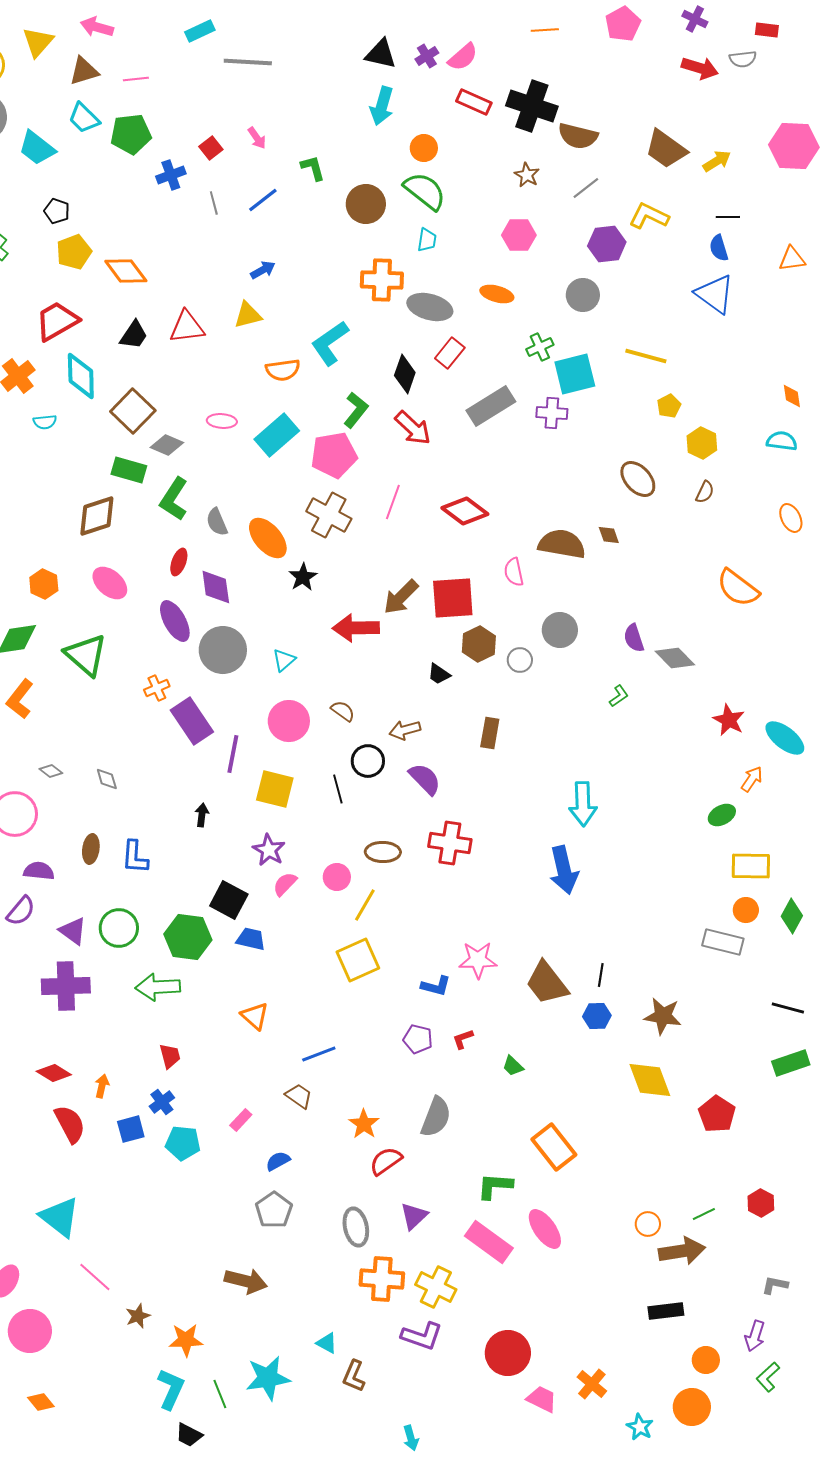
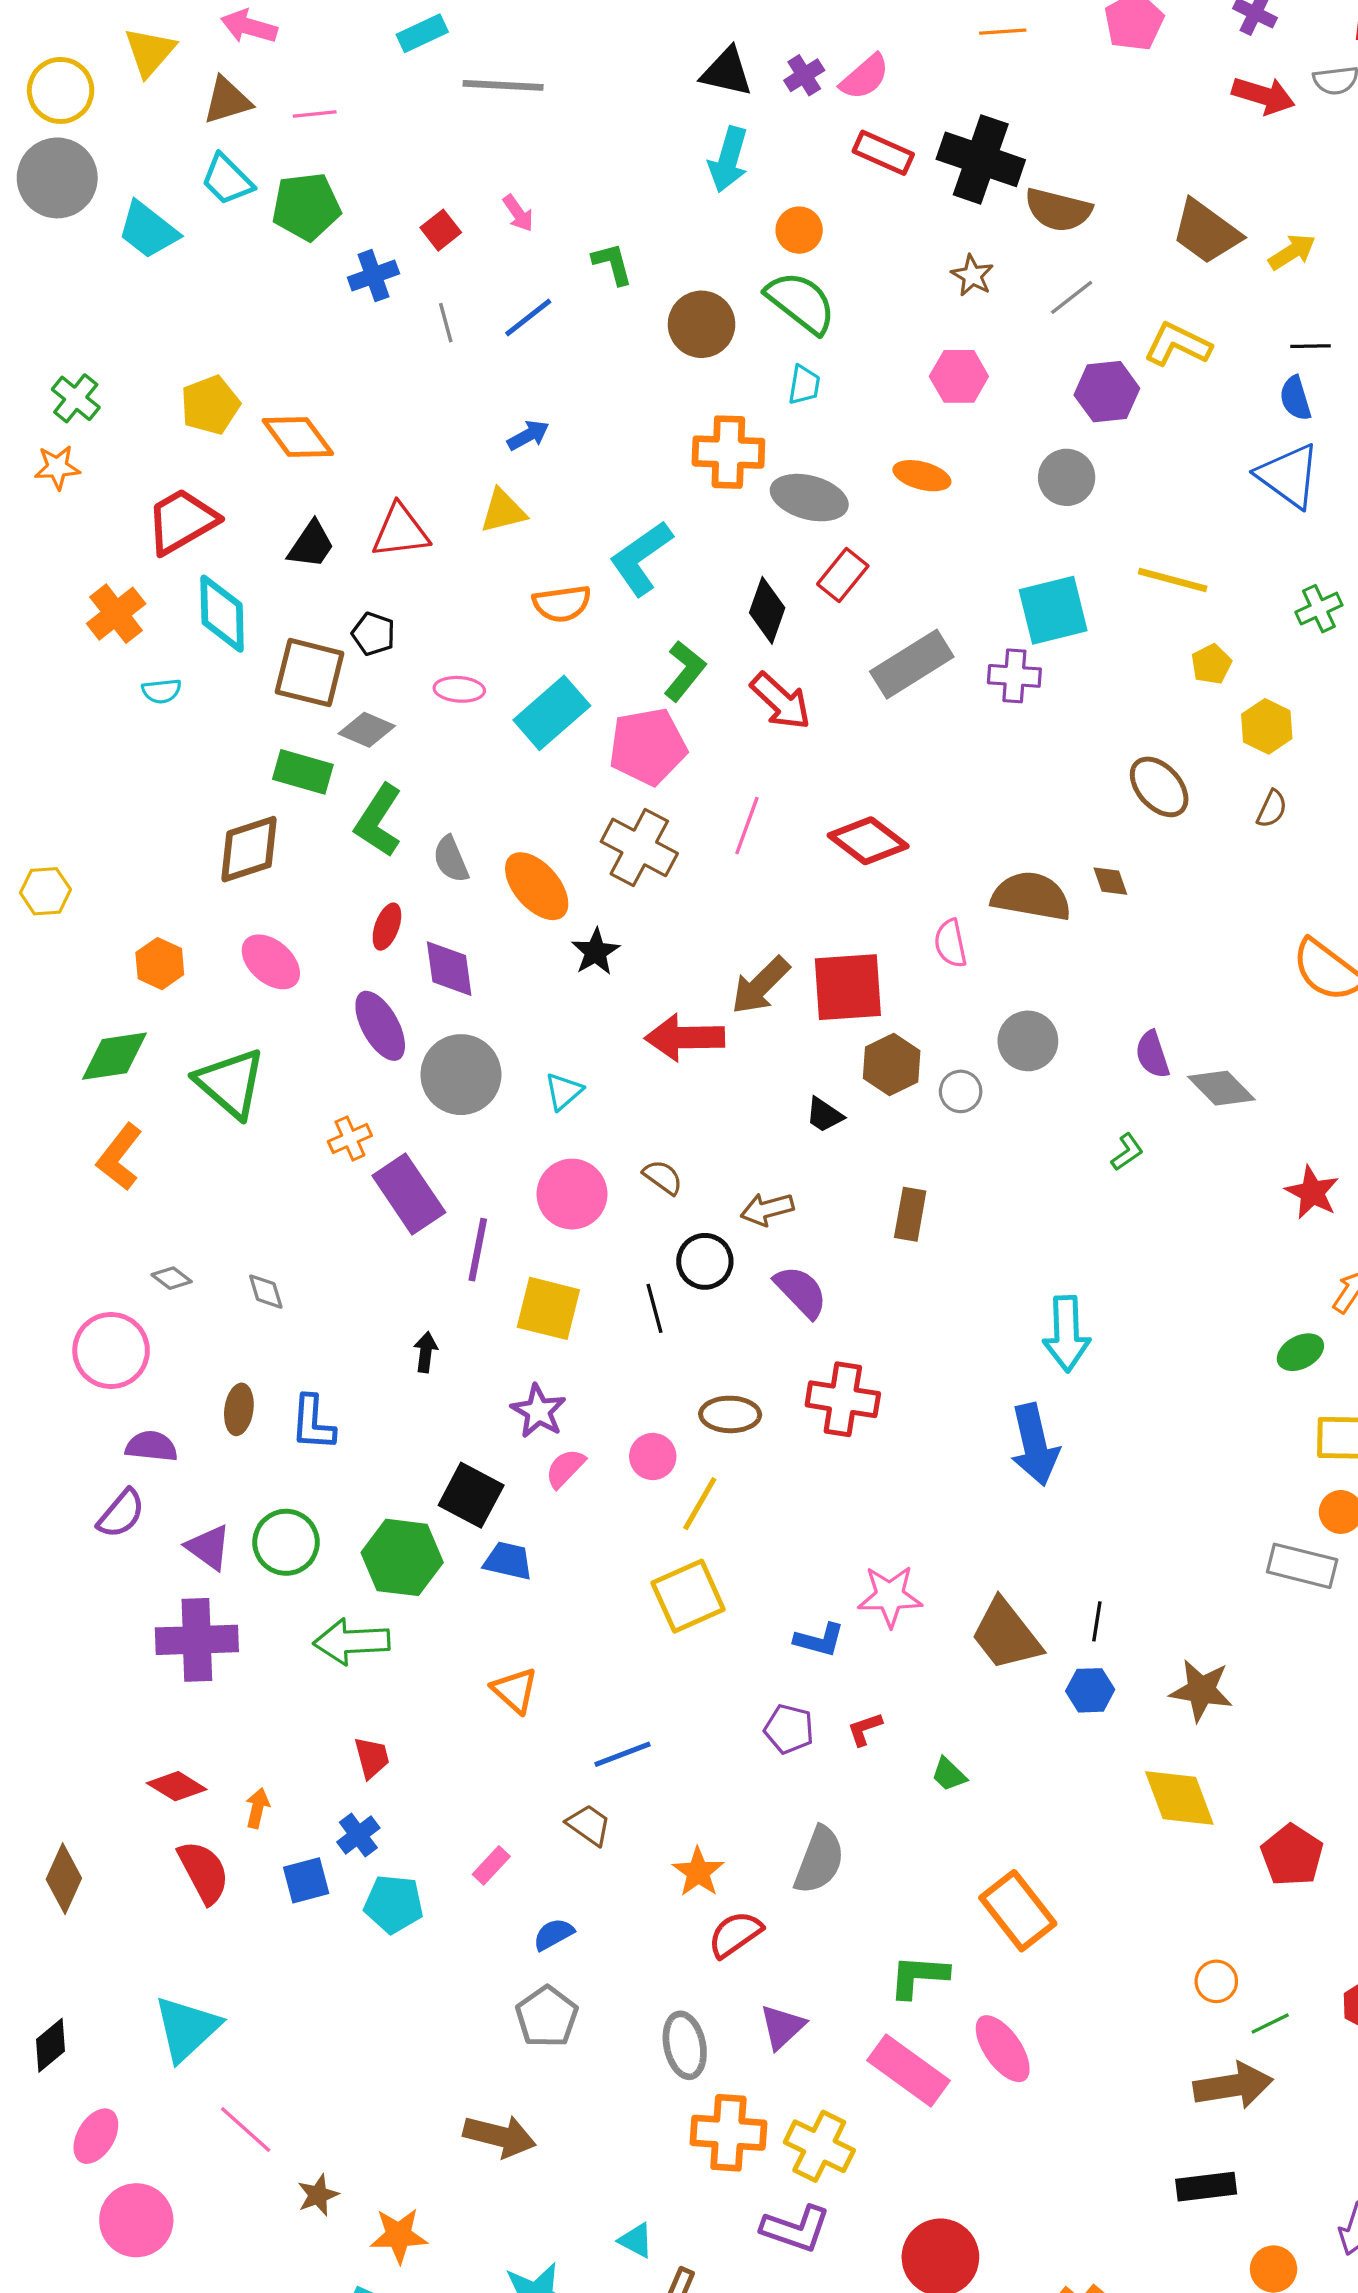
black pentagon: (57, 211) -> (373, 634), moved
green cross: (540, 347) -> (1319, 609), moved
brown square: (133, 411) -> (310, 673), turned -30
cyan triangle: (60, 1217) -> (187, 2028), turned 39
orange circle: (648, 1224) -> (1216, 1981), moved

